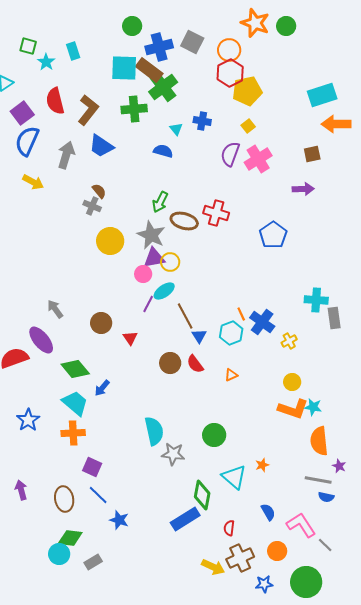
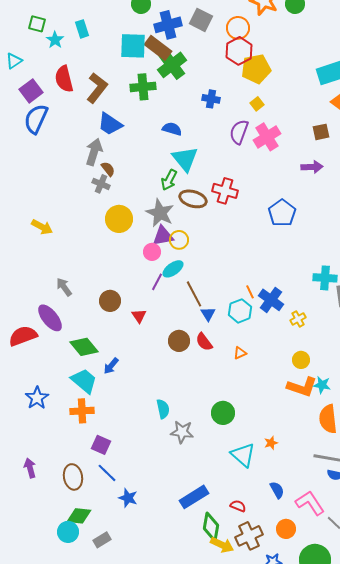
cyan triangle: (176, 129) -> (185, 159), moved, size x2.0
gray arrow: (66, 155) -> (94, 152), moved
yellow arrow: (33, 182) -> (42, 227), moved
cyan semicircle: (154, 431) -> (163, 409), size x0.7
green diamond: (202, 495) -> (211, 527), moved
red semicircle: (229, 528) -> (238, 506), turned 105

